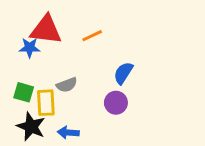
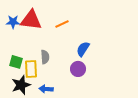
blue star: (30, 48) -> (13, 22), moved
gray semicircle: (67, 85) -> (45, 57), turned -72
black star: (31, 127) -> (21, 85), turned 30

